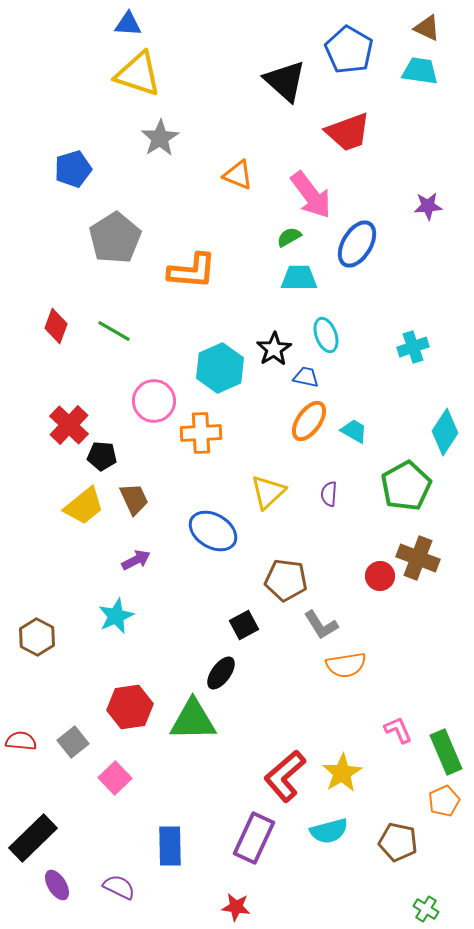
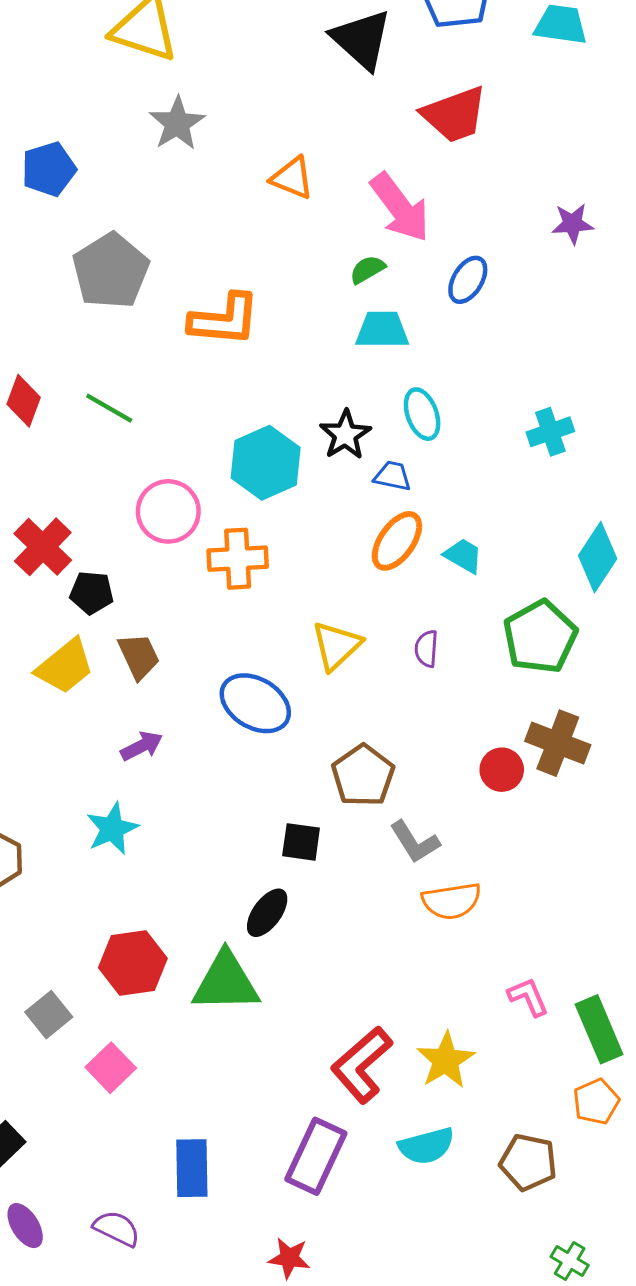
blue ellipse: (357, 244) -> (468, 280), size x0.7
brown pentagon: (286, 580) -> (363, 776), turned 30
black square: (244, 625) -> (301, 842), turned 36

